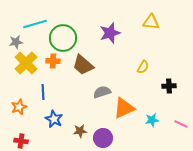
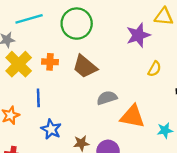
purple star: (110, 33) -> (138, 35), moved
green circle: (63, 38) -> (77, 24), moved
orange triangle: (124, 108) -> (132, 116), turned 35

